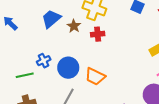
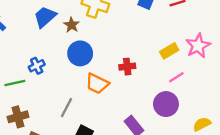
red cross: (98, 34) -> (127, 67), moved
blue circle: (68, 68) -> (80, 53), moved

